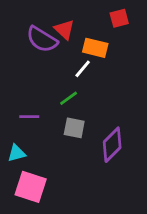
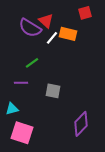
white line: (83, 69) -> (52, 38), moved
green line: (69, 98) -> (32, 63), moved
purple diamond: (112, 145) -> (81, 124), moved

